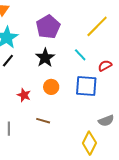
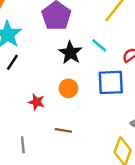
black star: (45, 58) -> (70, 53), moved

